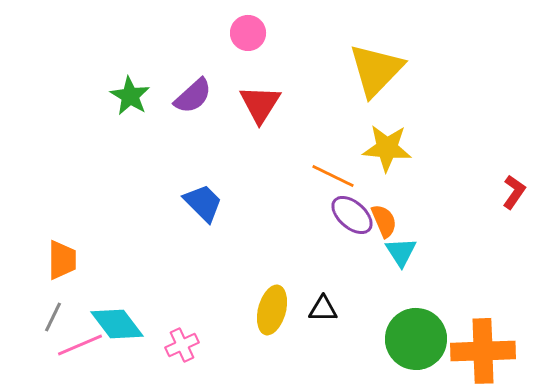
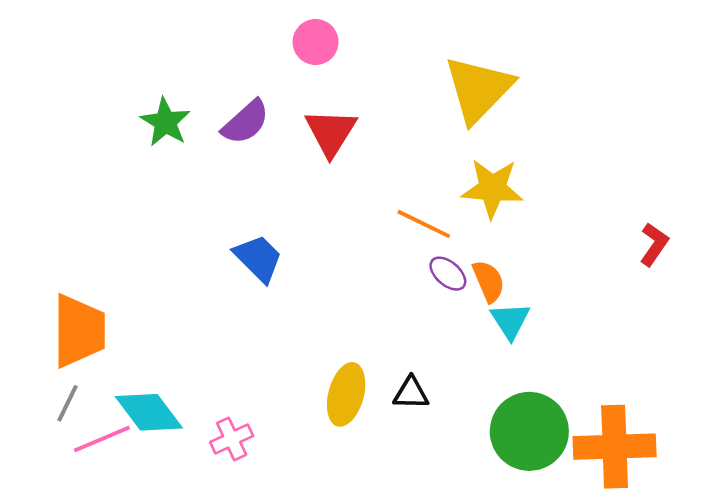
purple ellipse: (352, 215) -> (448, 274), size x0.7
orange trapezoid: (62, 260) -> (79, 331), size x1.5

